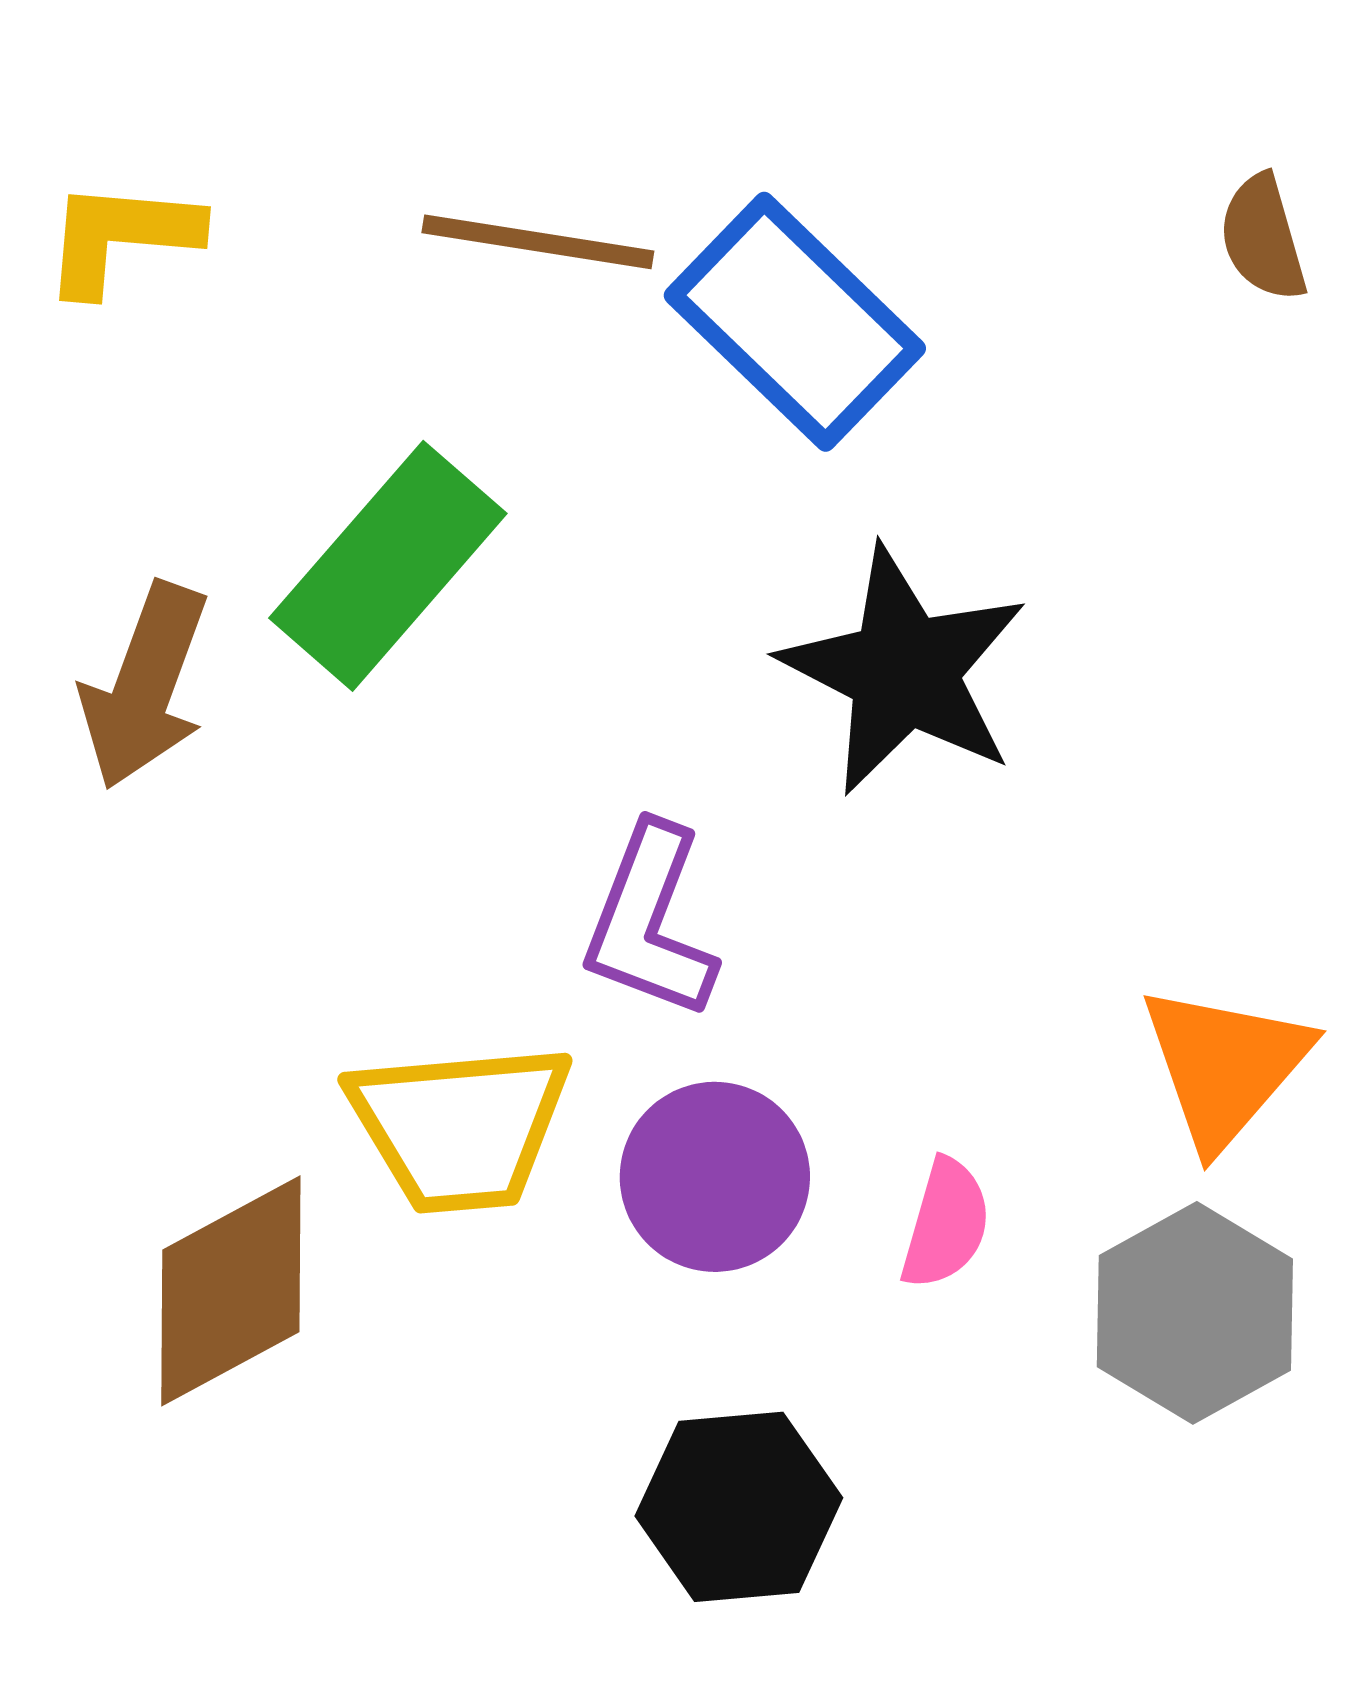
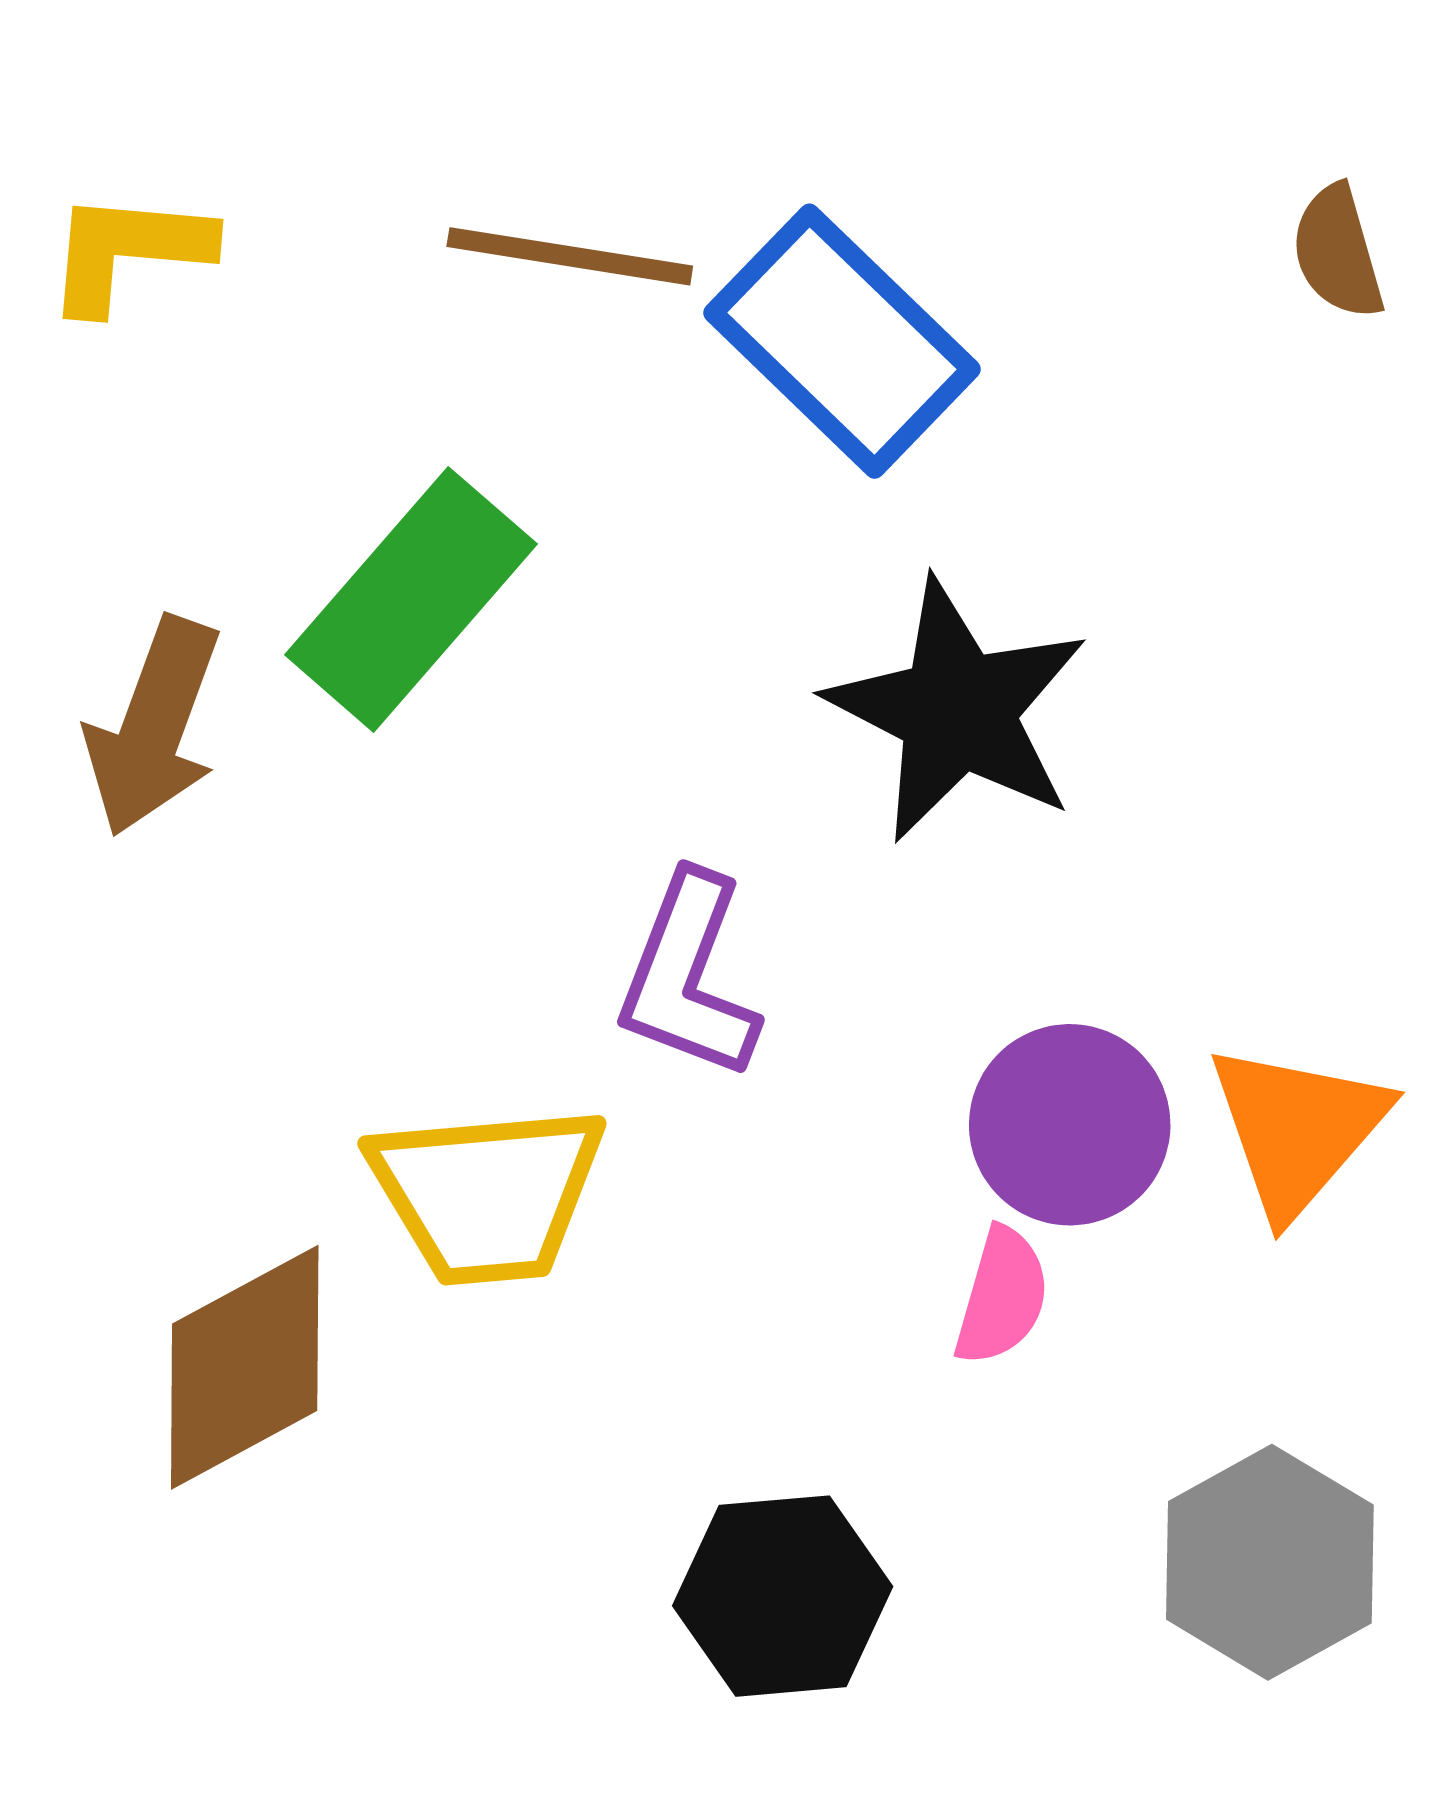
purple circle: (715, 1177) -> (1070, 1125), moved
gray hexagon: (1195, 1313) -> (1270, 1562), moved

